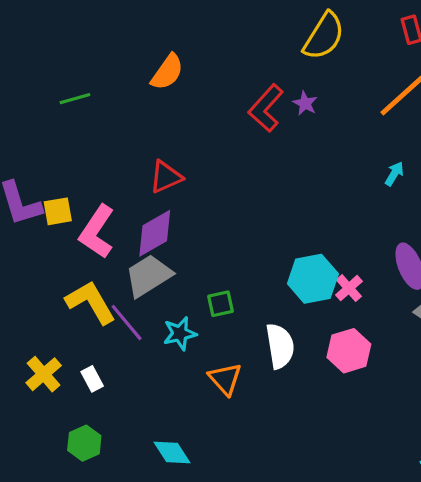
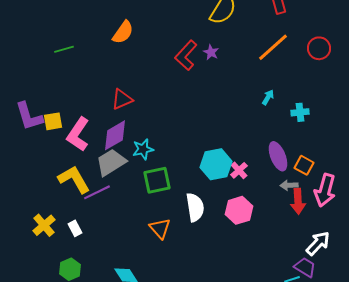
green square: (221, 304) -> (157, 180), size x1.6
purple line: (127, 323) -> (97, 192), turned -76
cyan star: (180, 333) -> (143, 149), moved

